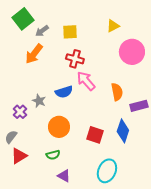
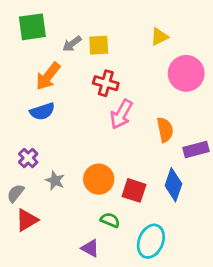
green square: (23, 19) -> (32, 27), turned 30
gray arrow: (42, 31) -> (72, 44), moved
pink arrow: (86, 81) -> (121, 114), turned -110
blue semicircle: (64, 92) -> (42, 111), moved
gray star: (39, 101) -> (55, 181), moved
orange circle: (59, 127) -> (99, 179), moved
green semicircle: (53, 155) -> (110, 220), moved, turned -144

